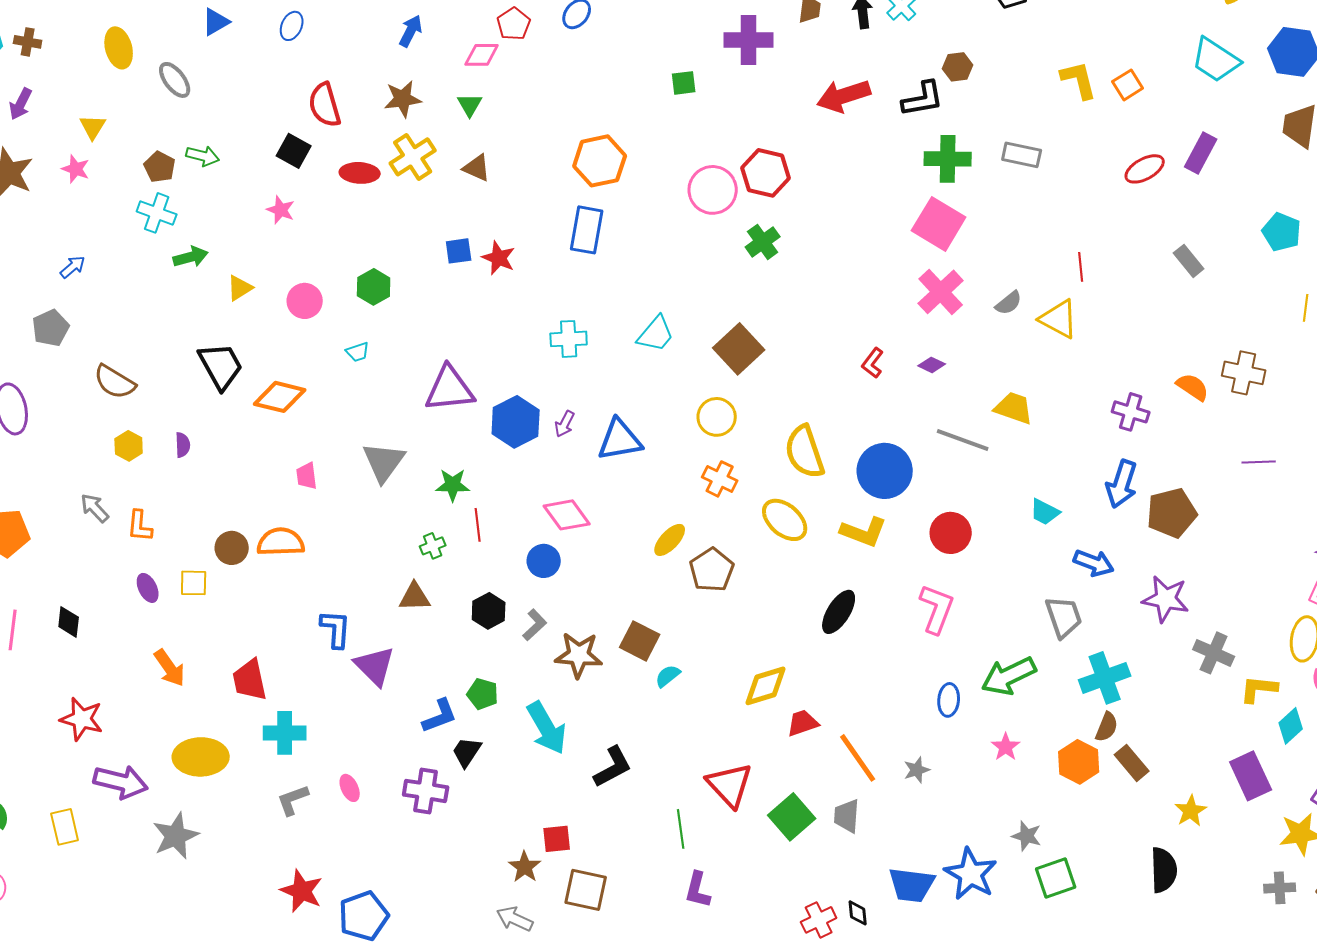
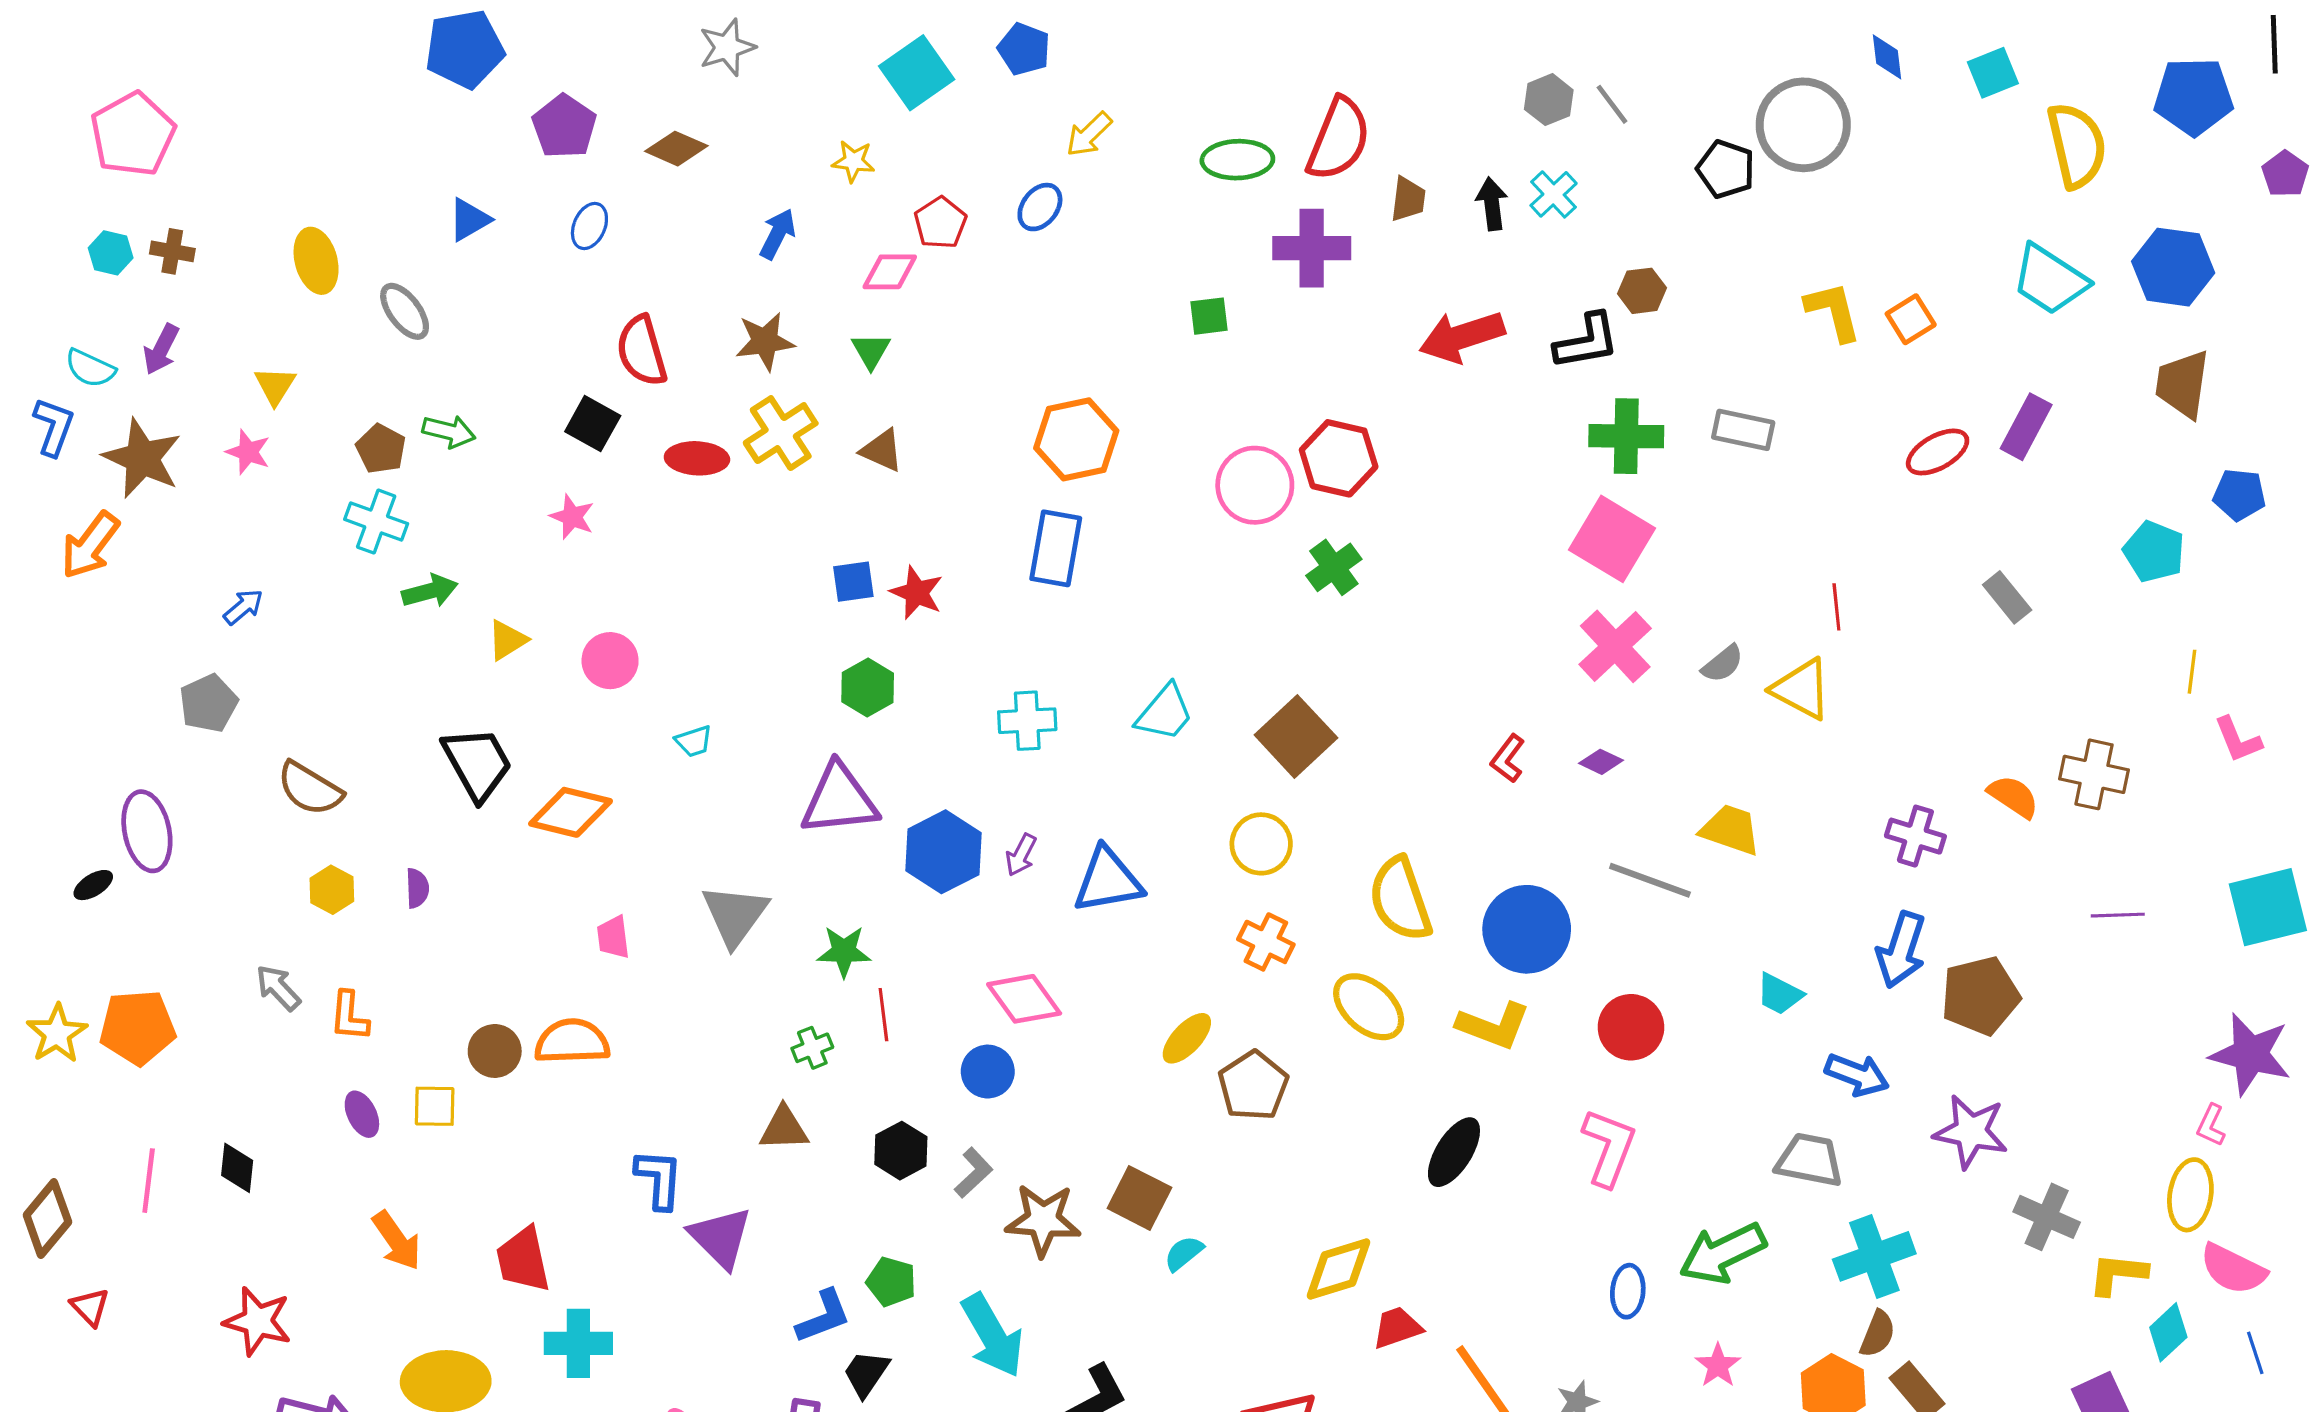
green hexagon: (374, 287) -> (868, 687), moved
gray trapezoid: (1064, 617) -> (1810, 1160), turned -60

